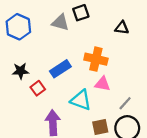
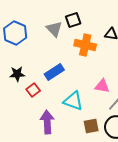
gray triangle: (60, 22) -> (54, 29), turned 30
orange cross: (96, 59) -> (85, 45), moved
pink triangle: (102, 84) -> (102, 86), moved

